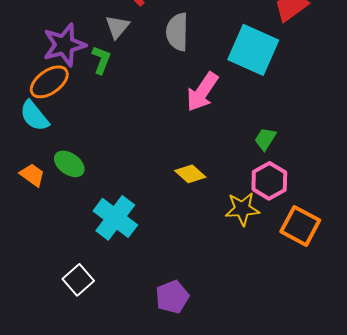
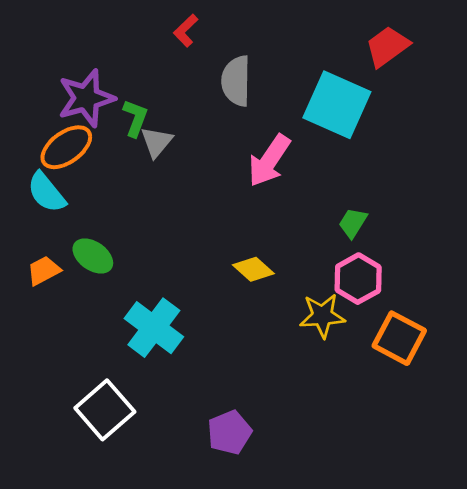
gray triangle: (117, 27) -> (157, 142), moved
orange trapezoid: (32, 175) -> (44, 271), turned -64
white square: (78, 280) -> (105, 410), size x1.4

